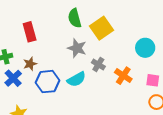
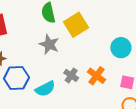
gray cross: (98, 64) -> (71, 75), moved
cyan semicircle: (76, 79) -> (45, 89), moved

